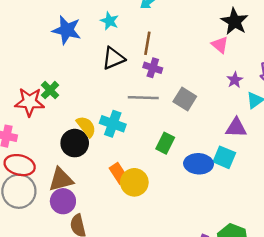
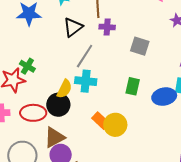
gray line: (143, 98) -> (85, 56), moved, turned -45
yellow semicircle: (86, 127) -> (64, 89), turned 78
red ellipse: (20, 165) -> (33, 113), moved

